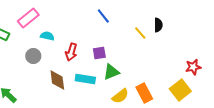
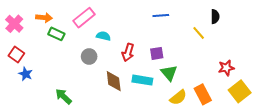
blue line: (103, 16) -> (161, 16), turned -56
black semicircle: (158, 25) -> (215, 17), moved
red star: (193, 67) -> (226, 68), moved
green triangle: (111, 72) -> (169, 73), turned -48

